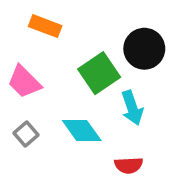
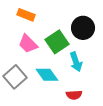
pink trapezoid: (24, 82) -> (28, 44), moved
gray square: (26, 134) -> (15, 77), size x1.6

